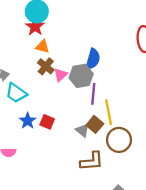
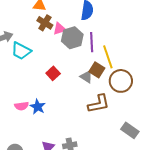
pink triangle: (61, 75) -> (59, 29), turned 32
gray hexagon: (81, 76) -> (72, 38), moved
blue star: (28, 121) -> (38, 107), moved
red square: (47, 122) -> (53, 73), turned 32

